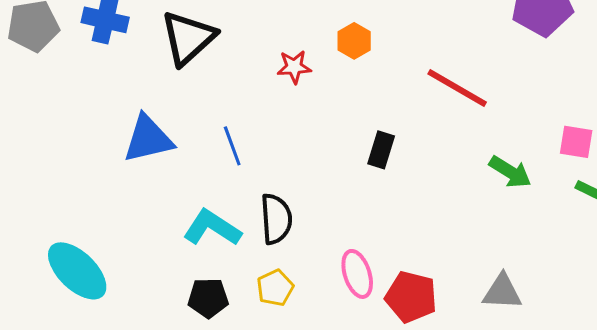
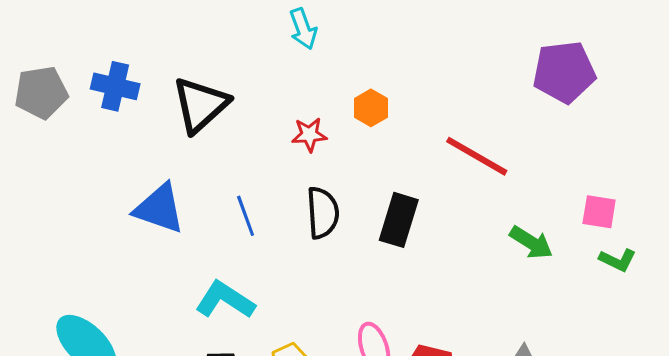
blue triangle: (148, 139) -> (159, 209), turned 32
black rectangle: (381, 150) -> (399, 220), size x1.4
black semicircle: (276, 219) -> (323, 213), moved

